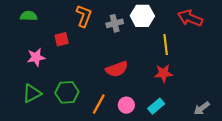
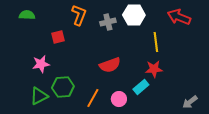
pink star: (36, 57) -> (41, 64), moved
green triangle: (32, 93) -> (39, 96), moved
cyan rectangle: (156, 106) -> (141, 87), moved

